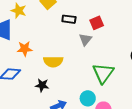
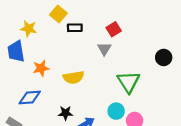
black rectangle: (69, 19) -> (75, 28), moved
black star: (42, 85) -> (66, 113), moved

